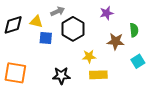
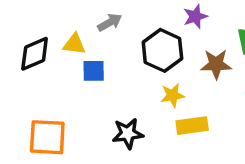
black hexagon: (73, 29) -> (162, 50), moved

